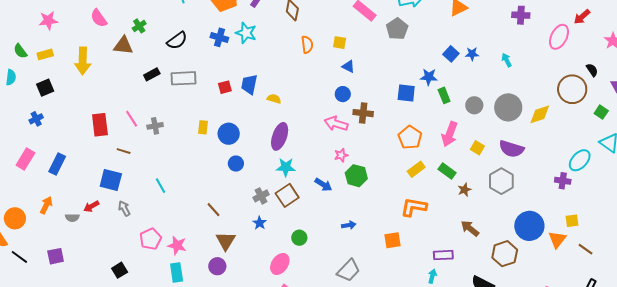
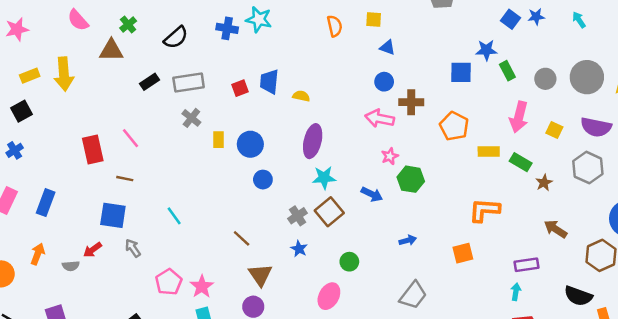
yellow rectangle: (45, 54) -> (30, 76), moved
gray cross: (155, 126) -> (191, 118), moved, turned -35
orange pentagon: (410, 137) -> (454, 126), moved
yellow rectangle: (416, 169) -> (489, 151), moved, turned 42
pink star: (177, 245) -> (202, 286), turned 30

